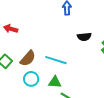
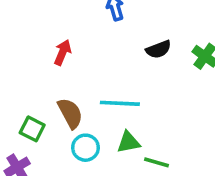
red arrow: (11, 29) -> (63, 52), moved, turned 112
brown semicircle: (28, 58) -> (70, 113), turned -54

